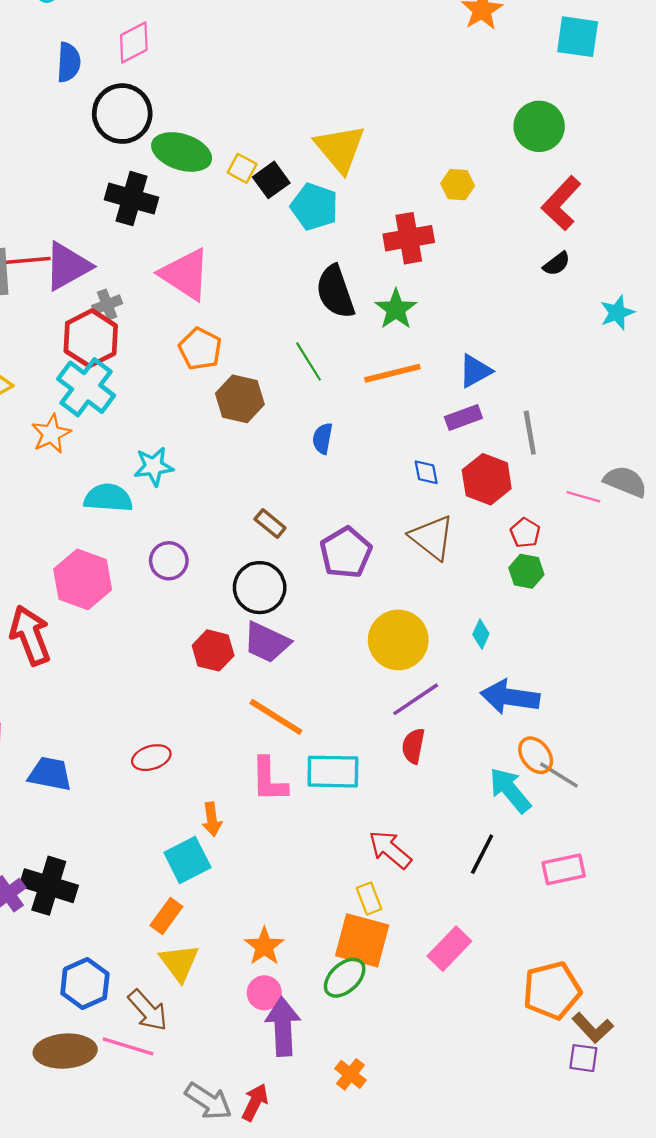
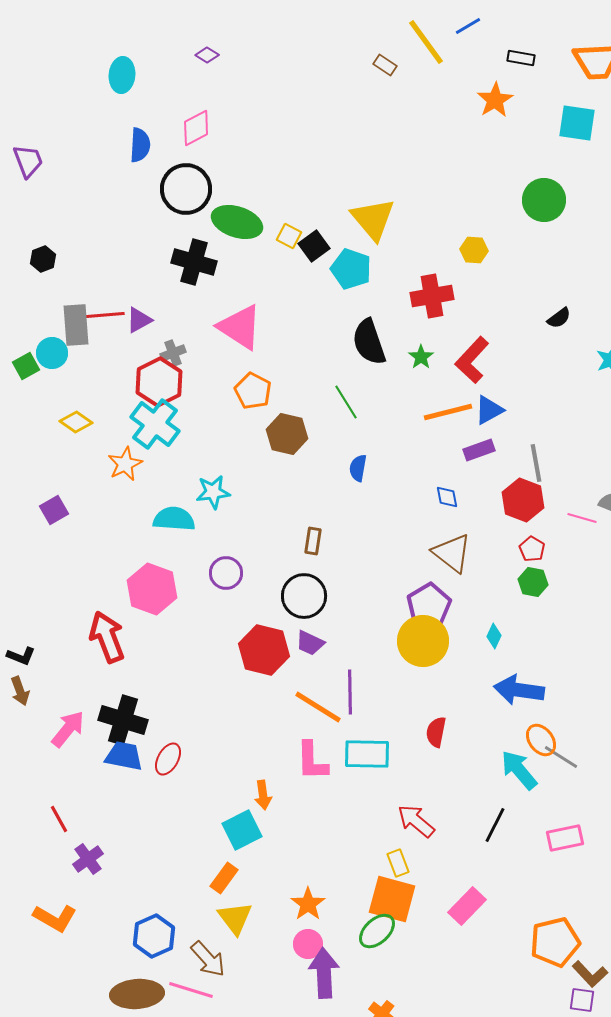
red L-shape: (561, 203) -> (472, 360), moved
purple triangle: (67, 266) -> (139, 320), size x0.6
green star: (396, 309) -> (421, 357), size x0.7
orange line: (392, 373) -> (448, 412), moved
red hexagon: (487, 479) -> (523, 500), moved
brown rectangle: (270, 523) -> (313, 541), turned 60
purple pentagon: (346, 553) -> (429, 605), moved
purple trapezoid: (267, 642) -> (310, 643), size x0.7
red hexagon: (213, 650) -> (264, 650), size x1.4
purple line: (416, 699) -> (350, 692), moved, turned -57
red ellipse: (151, 758) -> (168, 759), moved, turned -44
black cross: (49, 886) -> (123, 720), moved

